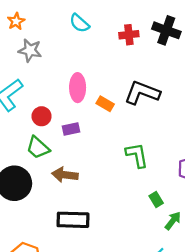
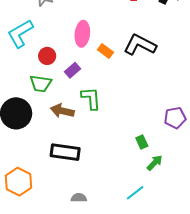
purple rectangle: (71, 129) -> (72, 70), turned -35
green trapezoid: (38, 148) -> (41, 84), turned -40
green L-shape: (137, 155) -> (91, 98), moved

